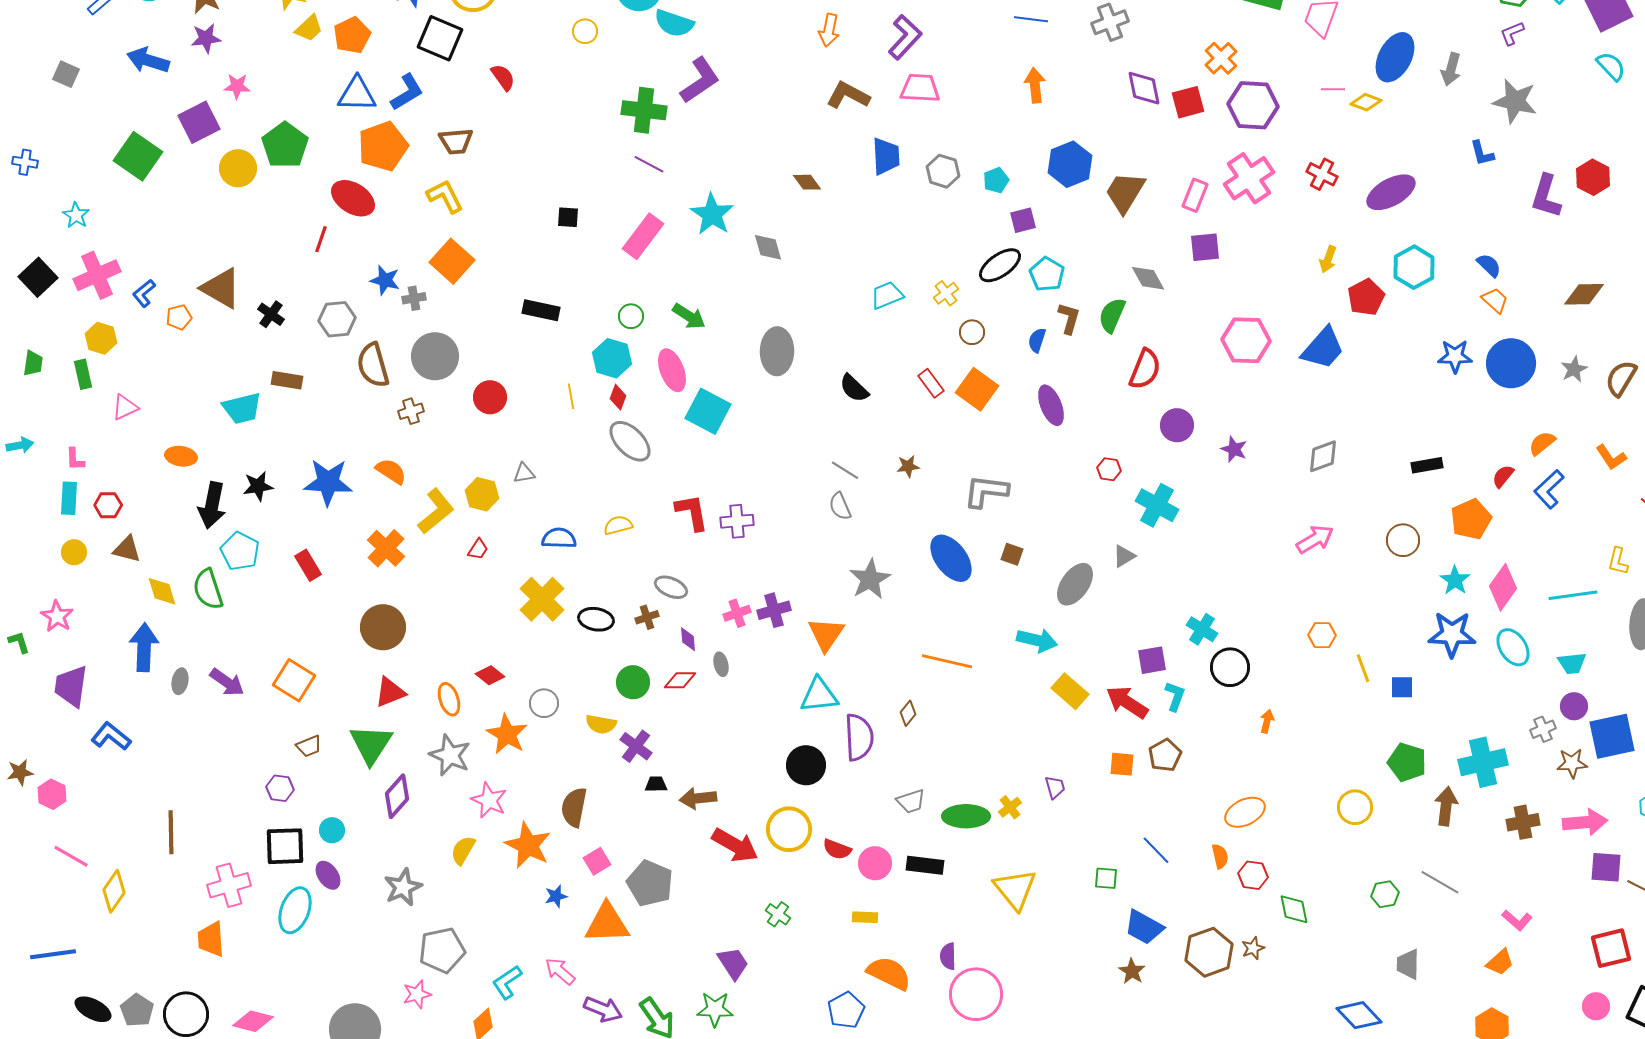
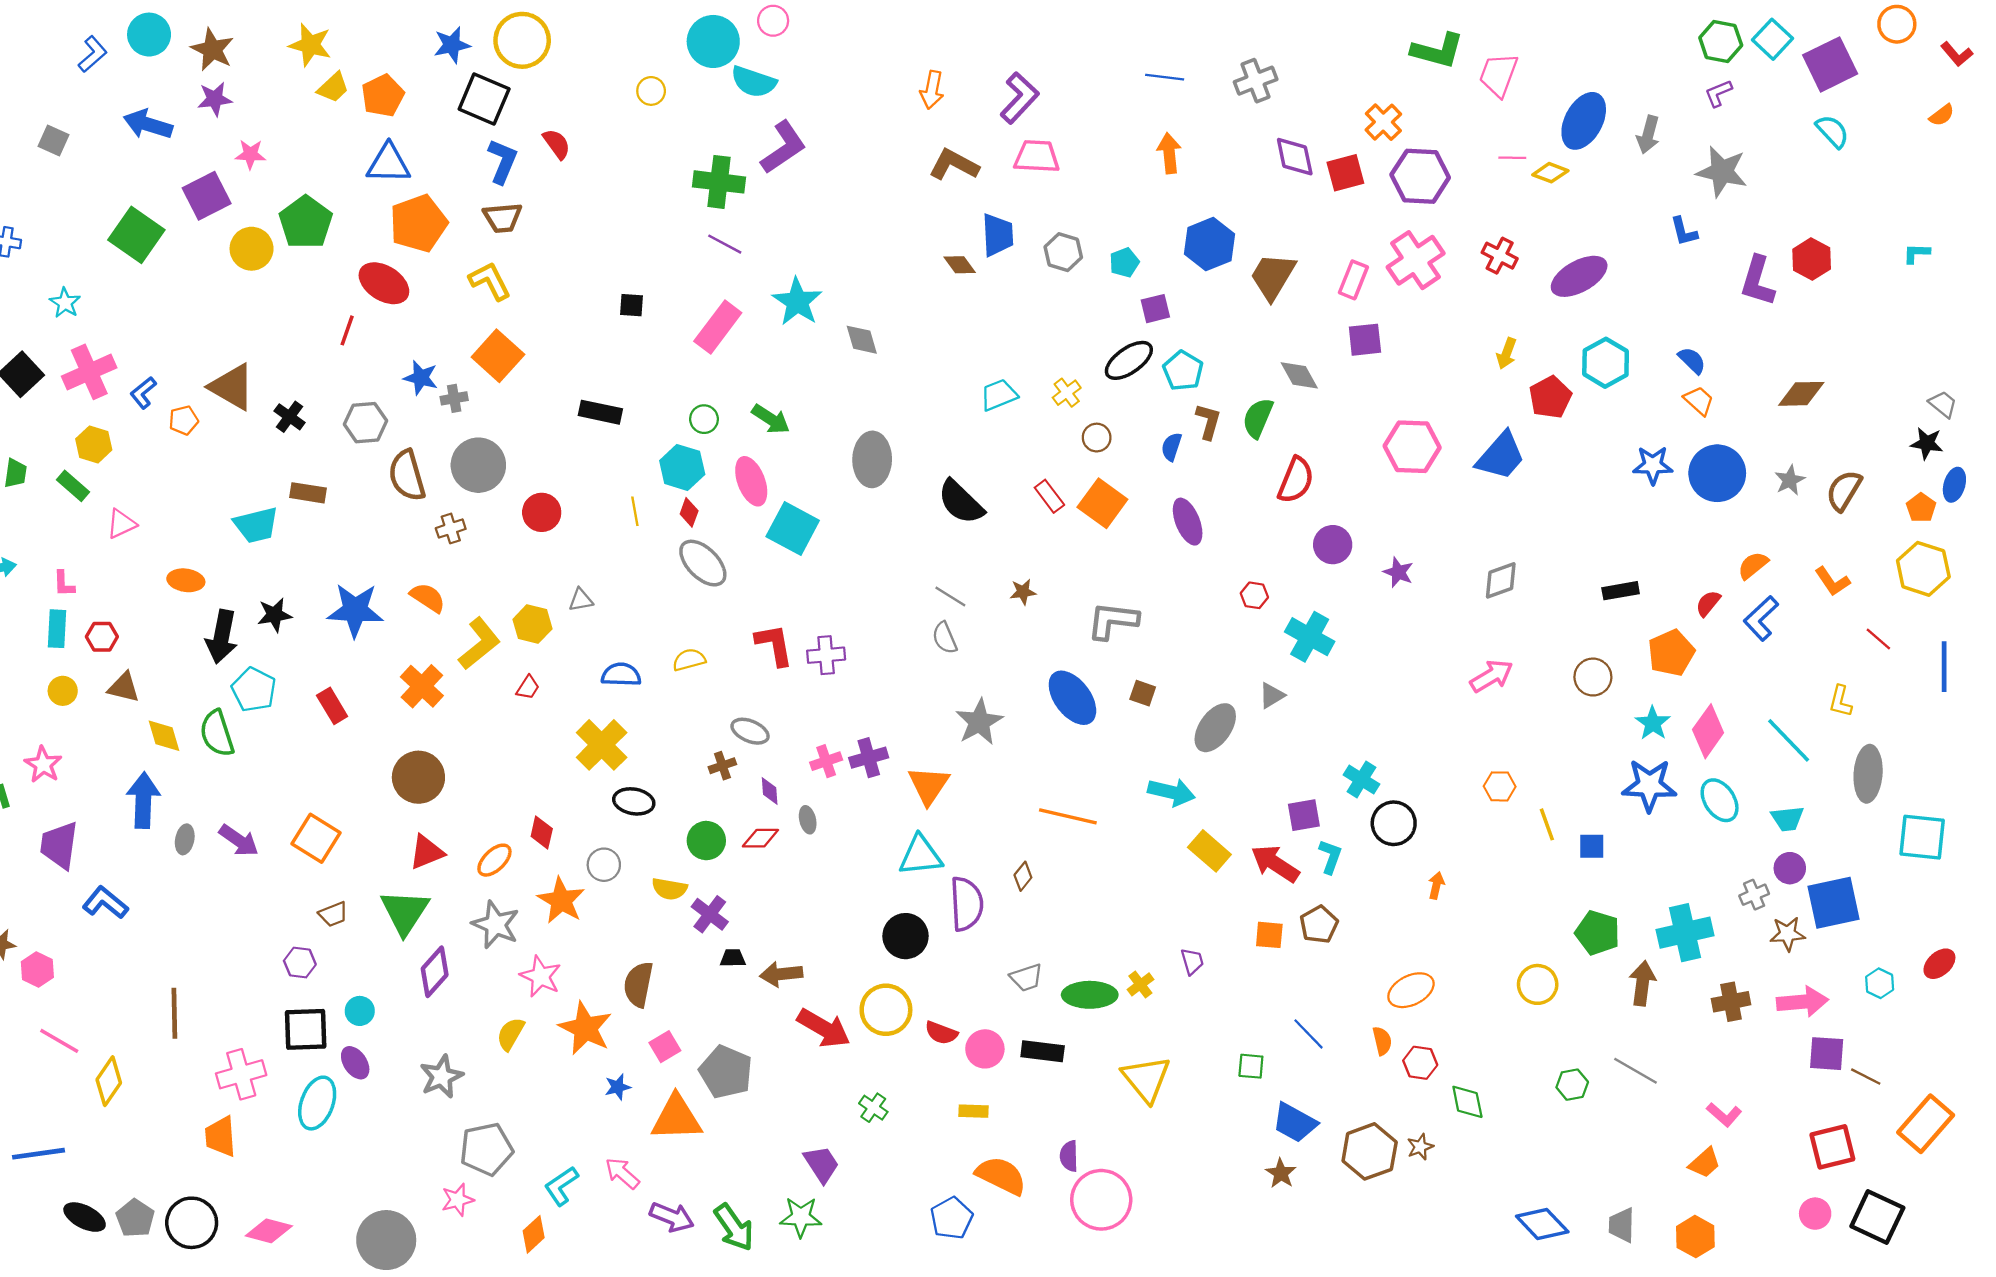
blue L-shape: (407, 92) -> (503, 161), moved, turned -36
brown diamond: (807, 182) -> (960, 265), moved
green rectangle: (83, 374) -> (73, 486), turned -36
black semicircle: (854, 388) -> (961, 502), size x1.4
cyan line: (1573, 595) -> (1789, 740), turned 54
black ellipse: (596, 619) -> (634, 801), moved
red diamond: (490, 675) -> (542, 832), turned 64
orange ellipse: (449, 699) -> (494, 860), turned 64
gray trapezoid: (1408, 964) -> (1622, 1225), moved

